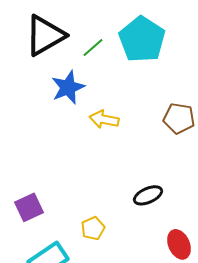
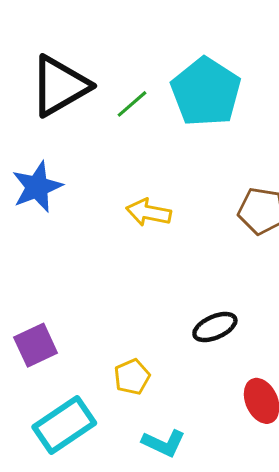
blue star: (68, 87) -> (37, 187), moved

